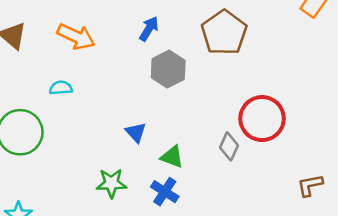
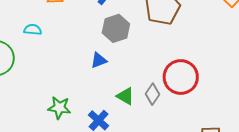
blue triangle: (136, 132) -> (99, 60), moved, turned 42
green triangle: (172, 157) -> (125, 96), moved

